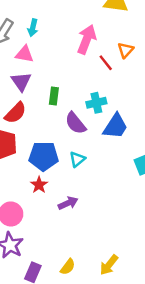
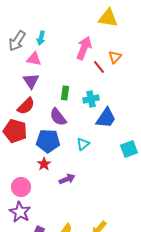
green rectangle: (54, 96) -> (65, 93), moved
purple semicircle: (75, 123) -> (58, 117), moved
cyan triangle: (77, 159) -> (83, 144), moved

